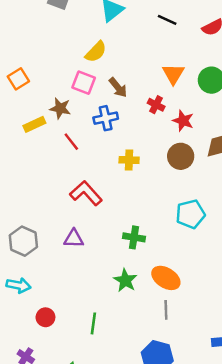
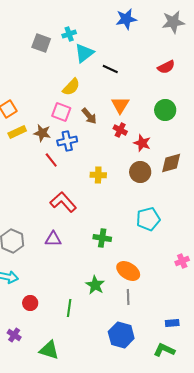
black line: (167, 20) -> (110, 69), moved
orange triangle: (173, 74) -> (120, 105), moved
blue cross: (106, 118) -> (67, 141), moved
yellow rectangle: (34, 124) -> (17, 132), moved
green star: (125, 280) -> (95, 285), moved

